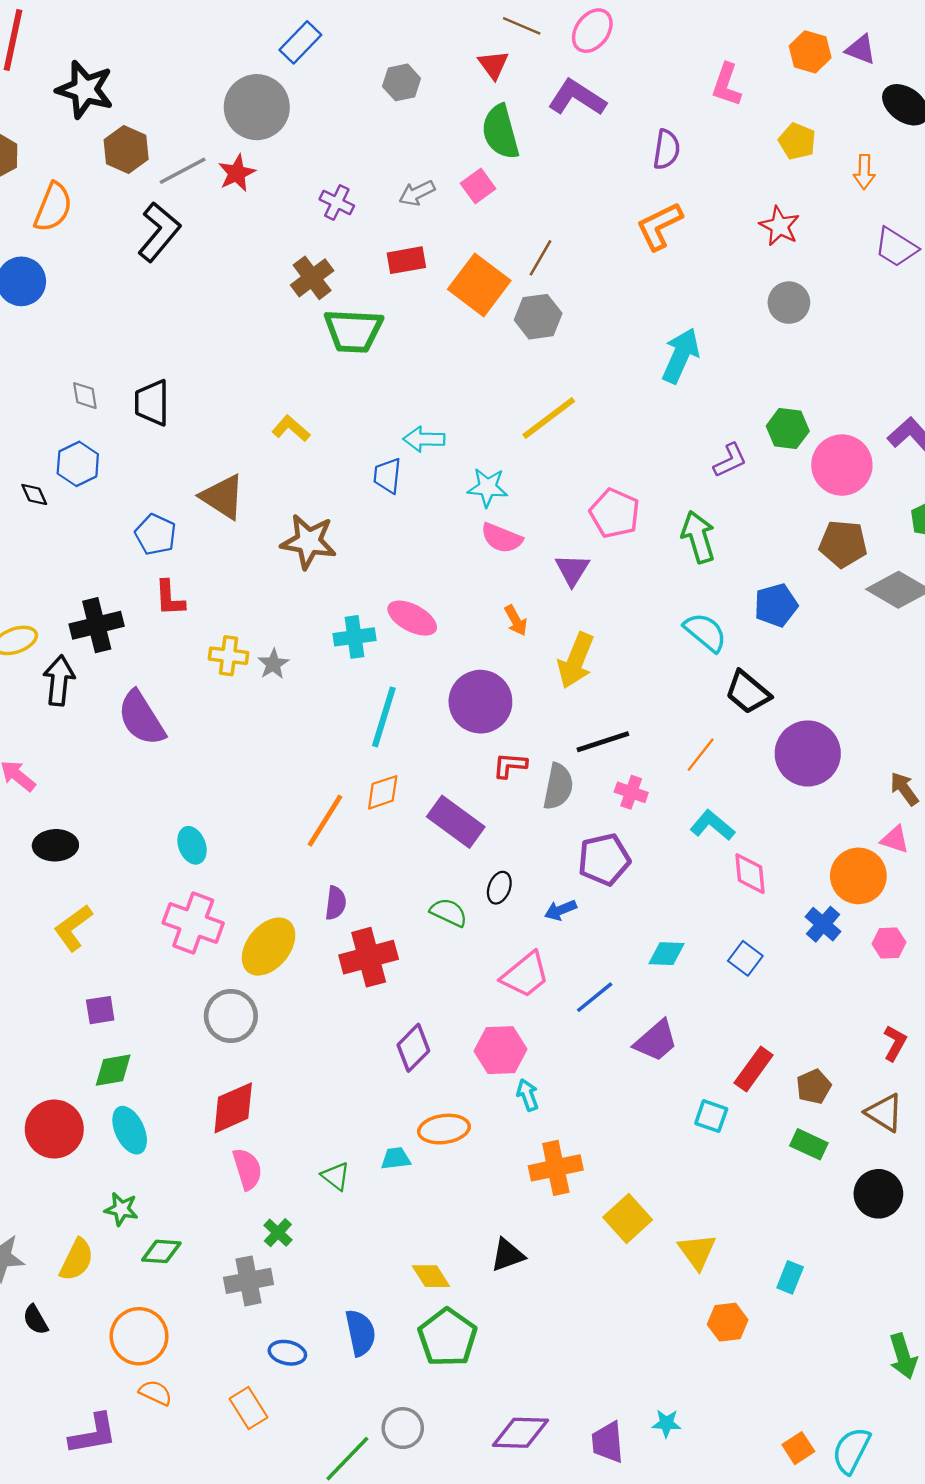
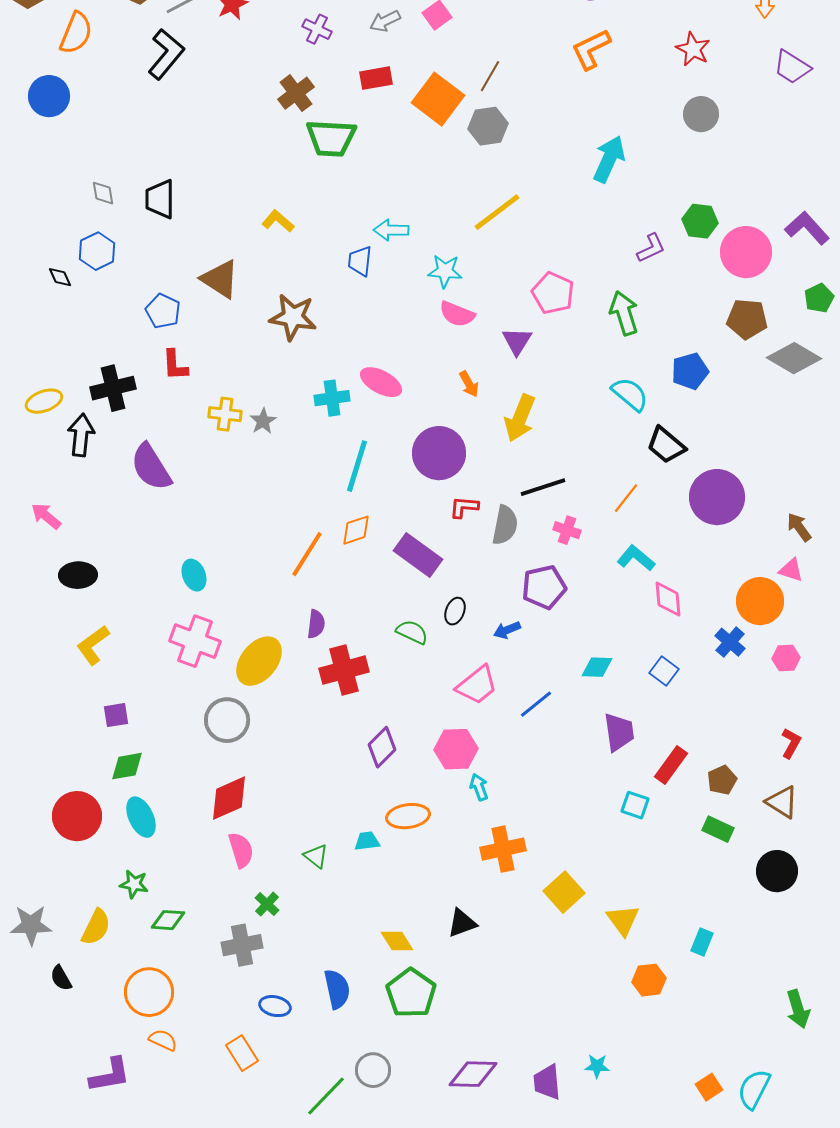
purple trapezoid: (656, 1041) -> (619, 732), moved, turned -57

